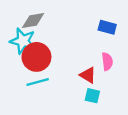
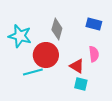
gray diamond: (33, 20) -> (57, 29), moved, turned -65
red circle: (36, 57) -> (46, 55), moved

